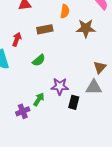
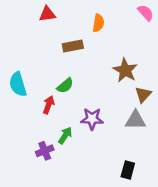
brown star: (86, 28) -> (125, 70), moved, turned 30
red arrow: (17, 39) -> (49, 105), moved
black rectangle: (74, 102) -> (128, 170), moved

